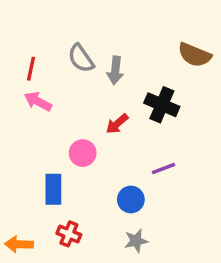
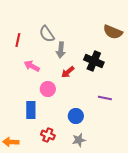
gray arrow: (115, 70) -> (61, 50), moved
pink arrow: (38, 101) -> (32, 66), moved
purple line: (164, 169) -> (105, 98), moved, turned 32
red cross: (69, 234) -> (48, 135), moved

